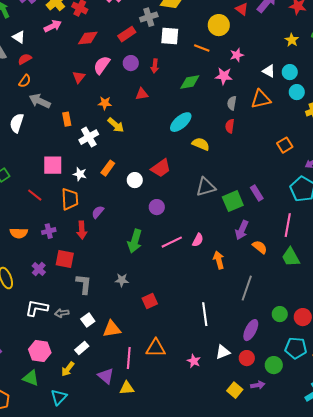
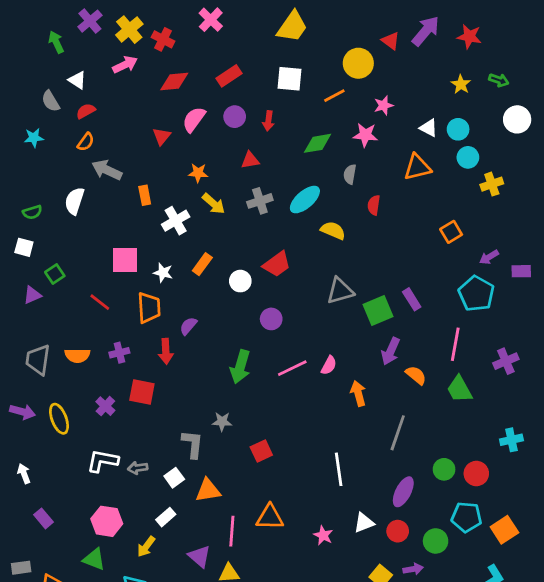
gray cross: (149, 17) -> (260, 201), moved
orange line: (202, 48) -> (334, 96), turned -49
gray semicircle: (232, 103) -> (350, 174), moved
gray L-shape: (84, 284) -> (192, 444), moved

